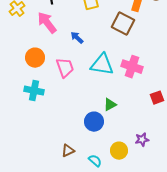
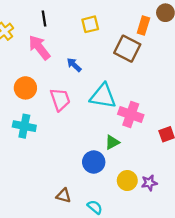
pink cross: (132, 67) -> (131, 115), moved
brown triangle: (68, 151) -> (64, 196), turned 40
yellow circle: (119, 151) -> (127, 181), moved

